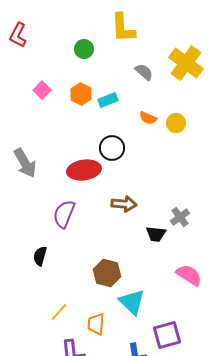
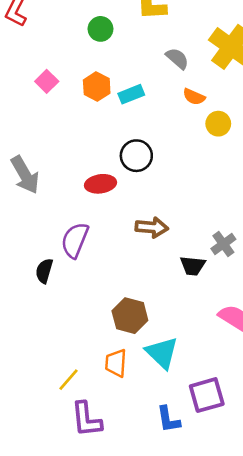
orange semicircle: (148, 118) -> (194, 97), moved
red ellipse: (84, 170) -> (100, 184), size x0.7
black semicircle: (40, 256) -> (44, 271), moved
yellow line: (59, 312) -> (68, 380), moved
orange trapezoid: (96, 324) -> (116, 363), moved

